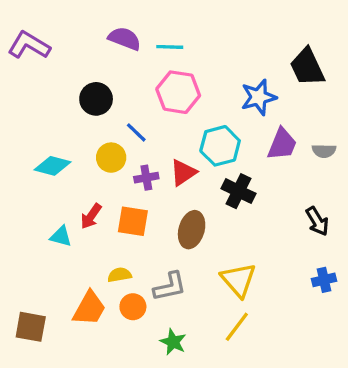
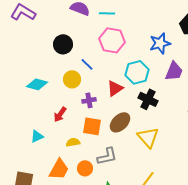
purple cross: (146, 178) -> (89, 100), moved
orange square: (133, 221) -> (92, 126), moved
brown ellipse: (192, 230) -> (120, 122), turned 30
cyan triangle: (61, 236) -> (37, 136), moved, turned -40
yellow semicircle: (119, 275) -> (73, 142), moved
yellow triangle: (238, 280) -> (148, 137), moved

